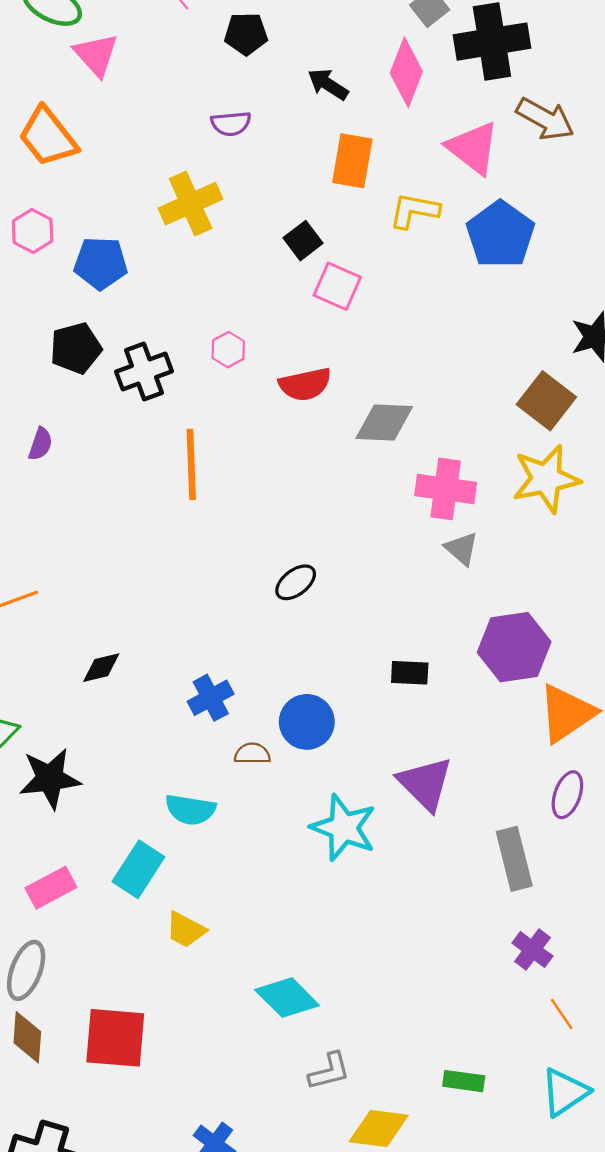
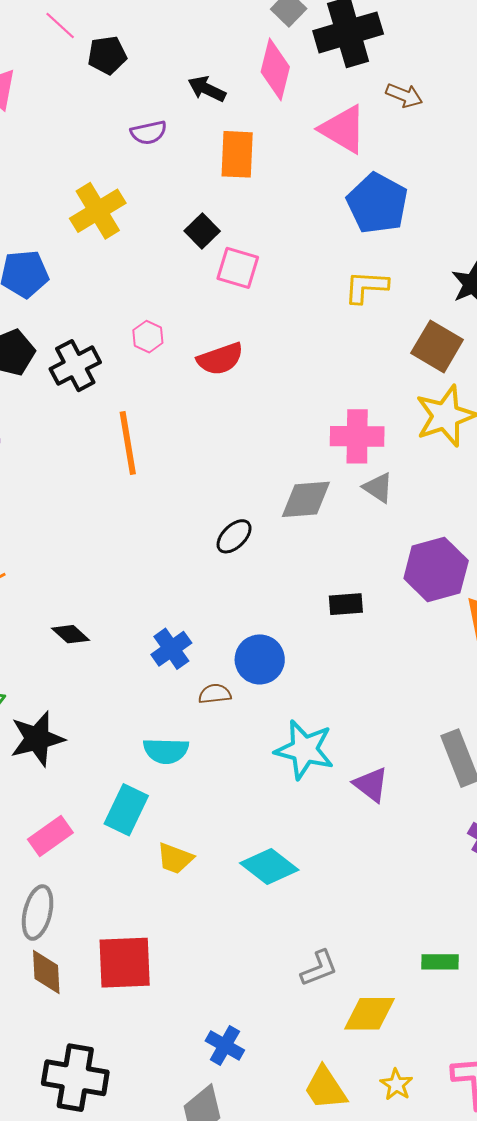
black pentagon: (246, 34) -> (107, 55), moved
brown arrow: (545, 119) -> (404, 95), size x0.7
purple semicircle: (231, 124) -> (149, 133), moved
yellow L-shape: (414, 211) -> (366, 287), moved
gray diamond: (384, 422) -> (306, 499), moved
black diamond: (101, 668) -> (70, 634), turned 63
purple triangle: (425, 784) -> (371, 785), moved, size x0.7
cyan diamond: (287, 998) -> (269, 867), moved

